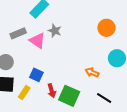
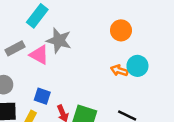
gray star: (55, 31) -> (59, 40), size x1.5
orange arrow: (92, 72) -> (119, 70), moved

